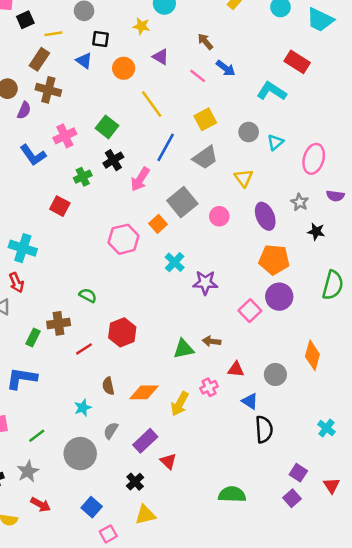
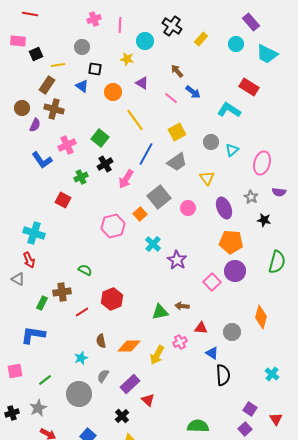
purple star: (205, 283) -> (177, 260), turned 30

